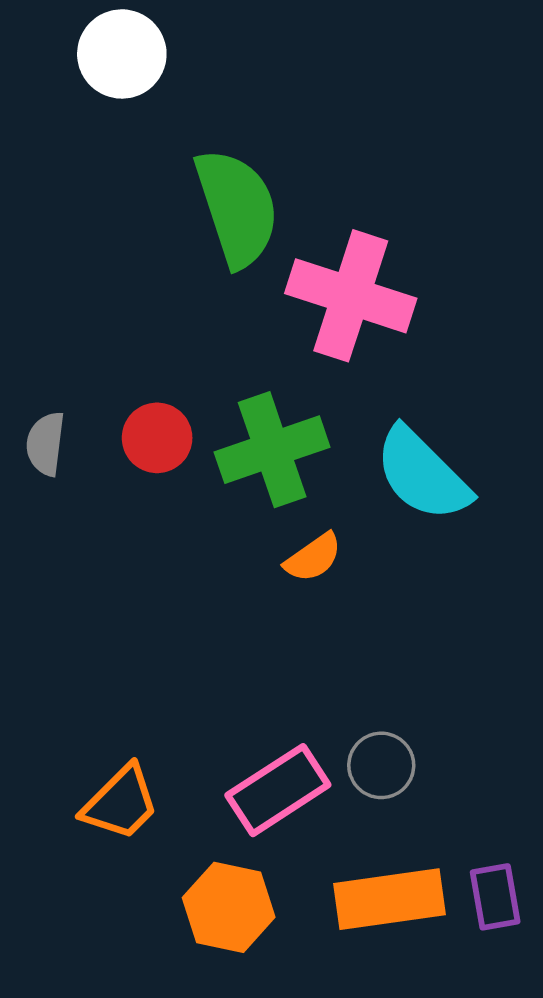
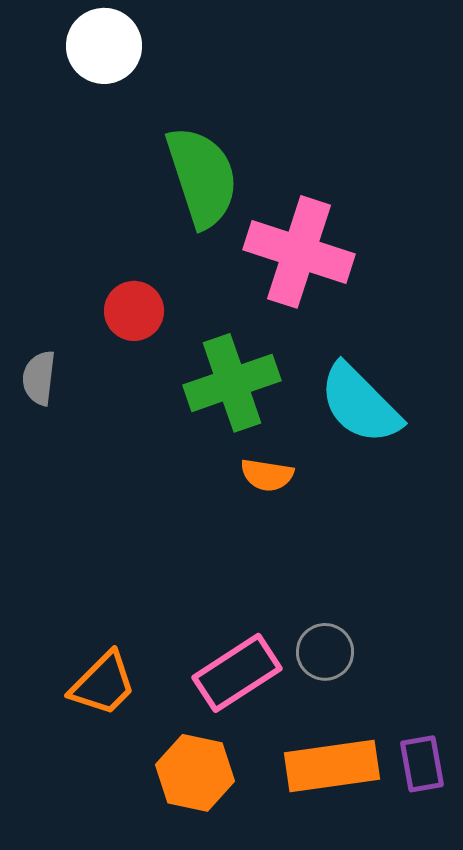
red circle: (157, 438) -> (134, 311), moved
orange semicircle: (313, 558) -> (267, 475), turned 44

